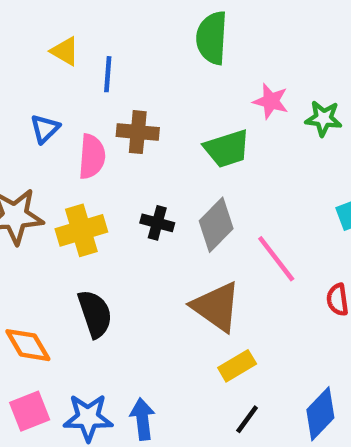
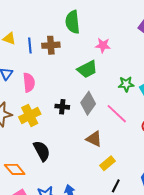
green star: (323, 118) -> (126, 84), moved
brown cross: (138, 132) -> (51, 45), moved
brown triangle: (216, 307) -> (94, 139), size x0.7

